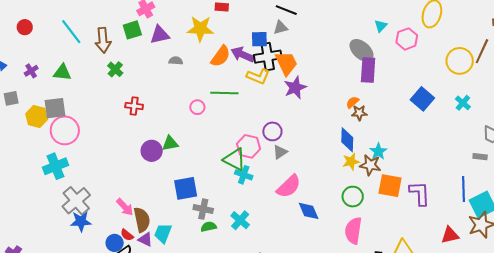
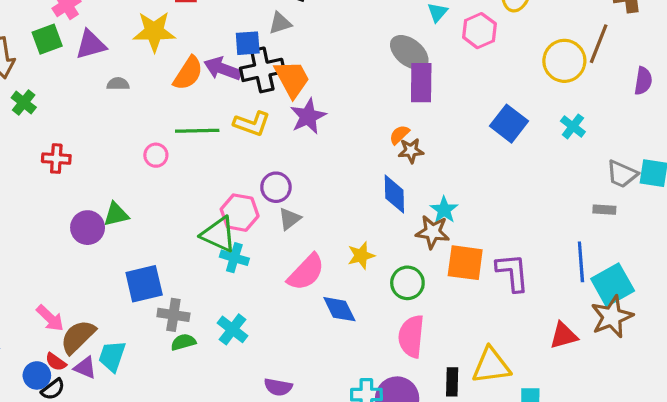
yellow L-shape: (258, 76) -> (252, 124), moved
yellow star: (351, 162) -> (361, 256), moved
brown semicircle: (142, 220) -> (78, 337), turned -120

